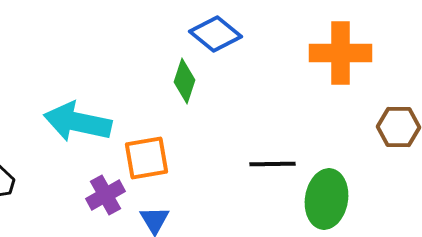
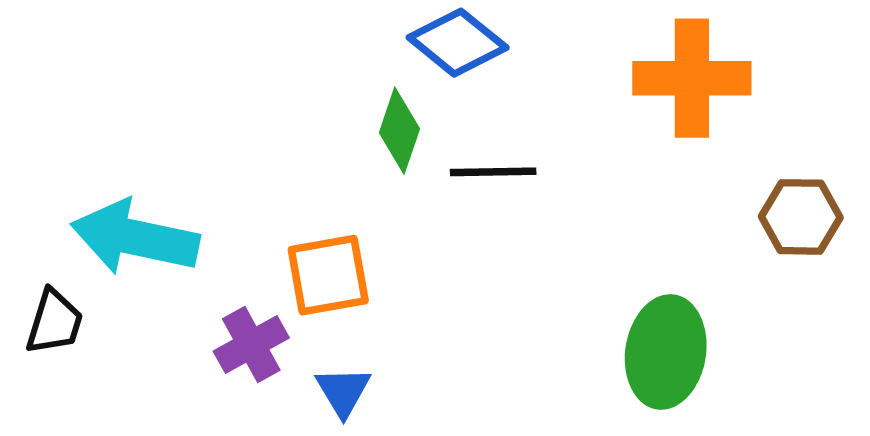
cyan arrow: (78, 122) -> (135, 238), moved
black line: (272, 164) -> (493, 172), moved

